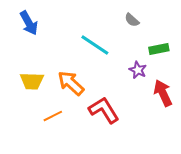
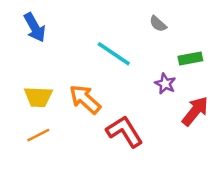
red arrow: (163, 93) -> (195, 111), turned 64
orange line: (53, 116) -> (38, 135), moved

